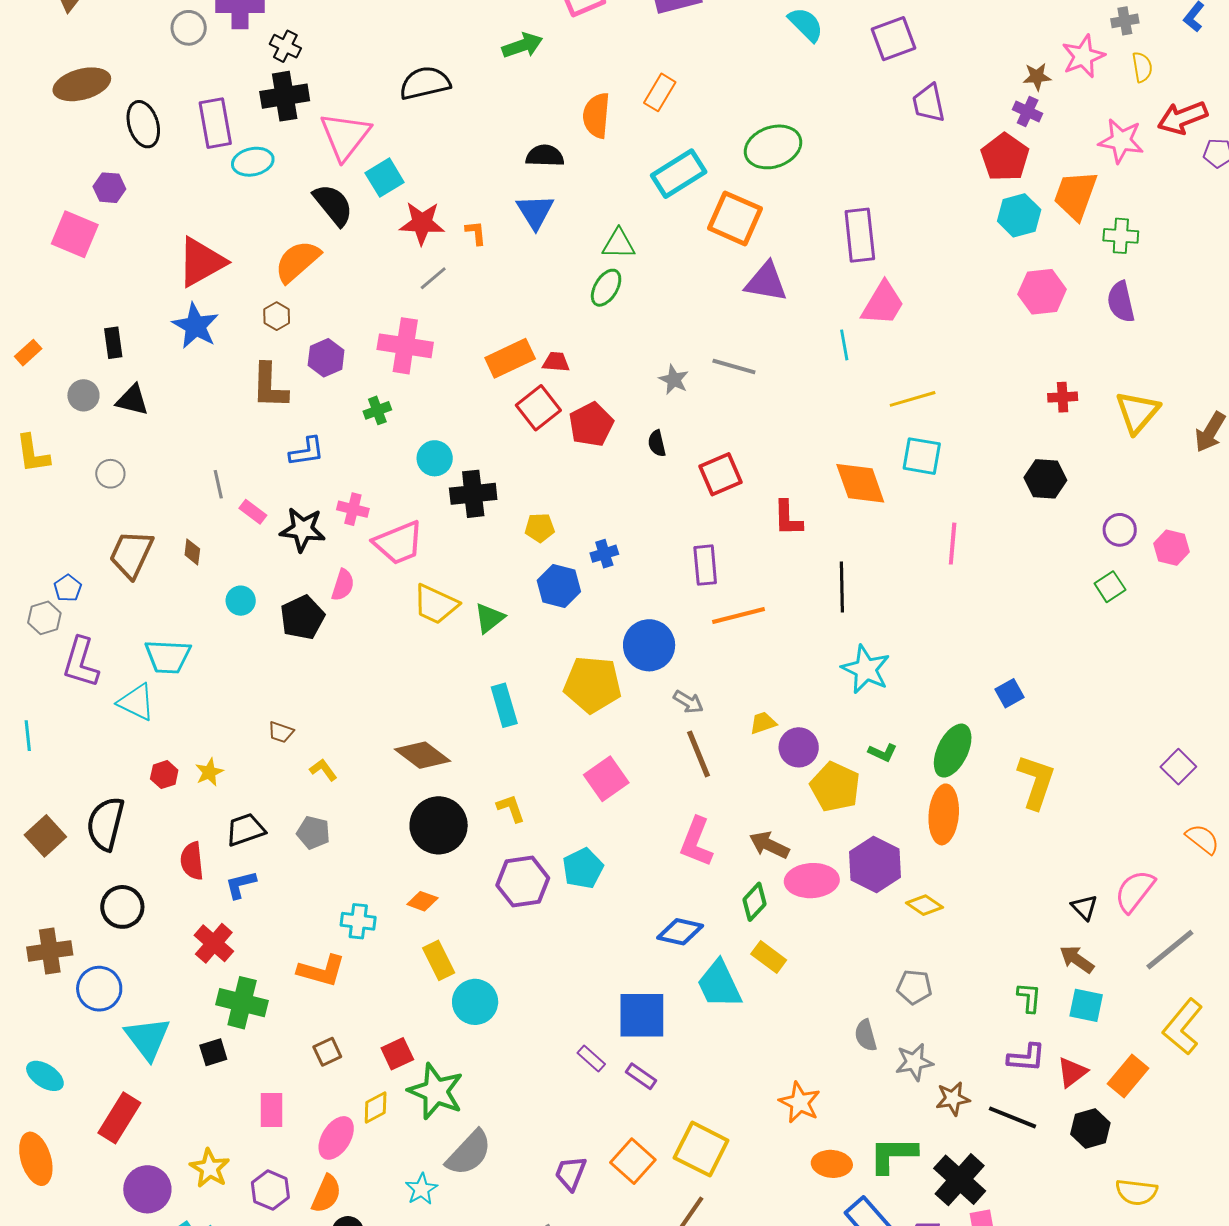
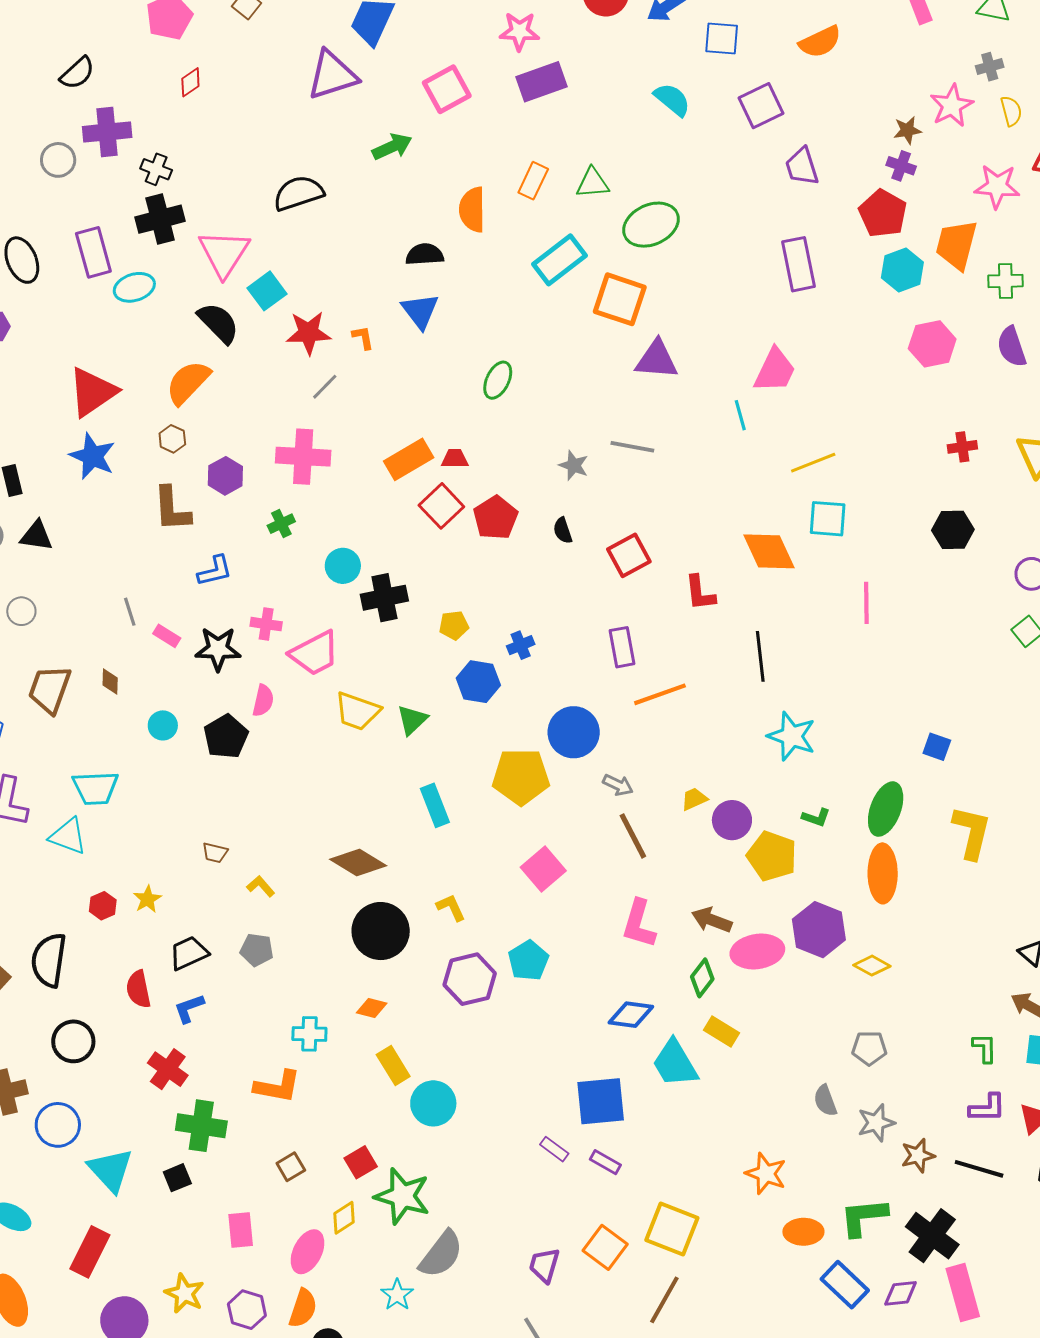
purple rectangle: (860, 235) -> (799, 264), moved
green triangle: (619, 244) -> (593, 183), moved
blue square: (1009, 693) -> (937, 747), turned -36

